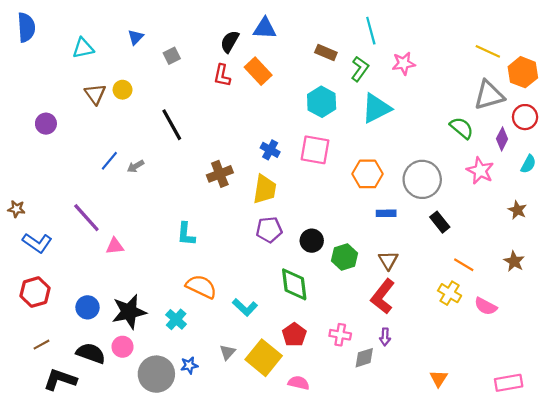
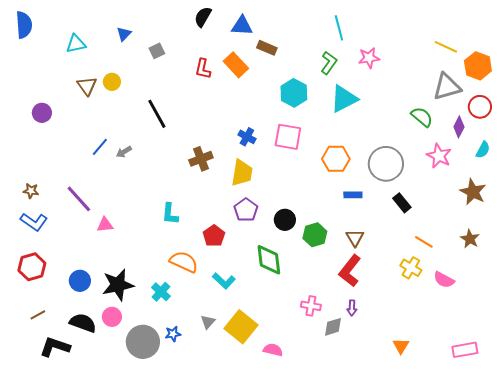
black semicircle: (230, 42) -> (203, 17), moved
brown rectangle: (326, 52) -> (267, 48), moved
brown star: (16, 209) -> (31, 191), moved
brown star: (517, 210) -> (473, 192), size x1.5
purple pentagon: (269, 230) -> (246, 210), turned -30
red pentagon: (294, 335) -> (214, 236), moved

